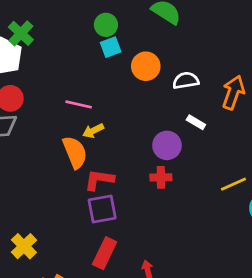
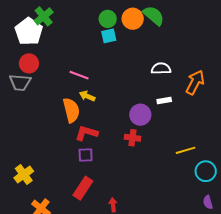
orange circle: (146, 66) -> (133, 19), moved
white rectangle: (196, 122) -> (164, 101), turned -48
yellow arrow: (93, 131) -> (87, 96), turned 42
purple square: (102, 209) -> (86, 155), size x0.7

